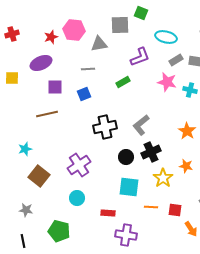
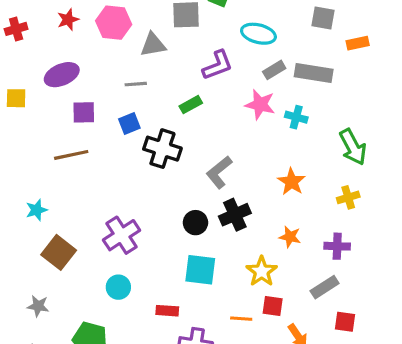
red star: (51, 37) -> (68, 20), moved
black cross: (105, 127) -> (162, 149), moved, turned 30
yellow star: (163, 178) -> (262, 271), moved
orange line: (151, 207) -> (241, 319), moved

